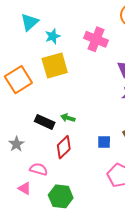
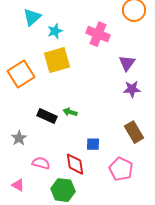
blue square: (104, 142) -> (93, 144), moved
red diamond: (64, 147) -> (75, 164), moved, turned -55
pink triangle: (24, 188) -> (18, 185), moved

